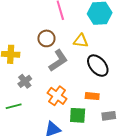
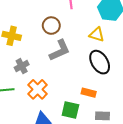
yellow triangle: (81, 41) -> (97, 35), moved
orange cross: (57, 96) -> (38, 89), moved

